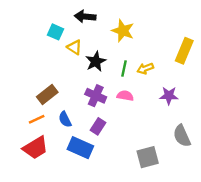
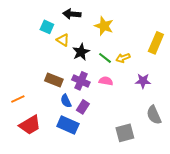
green line: (124, 69) -> (105, 58), turned -64
brown rectangle: (47, 94) -> (54, 80), moved, turned 60
orange line: (37, 119) -> (18, 99), moved
blue semicircle: (65, 119) -> (66, 101), moved

